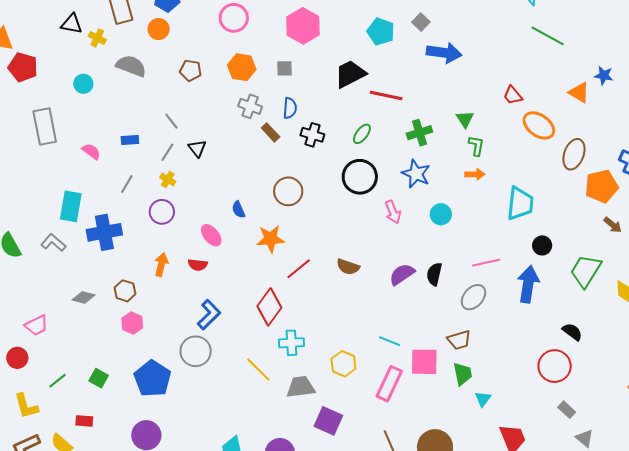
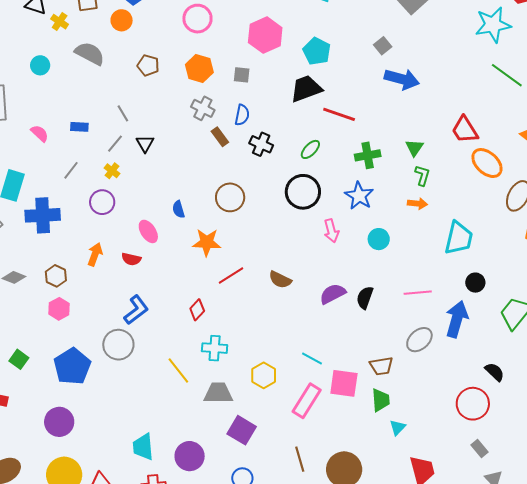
cyan pentagon: (381, 32) -> (317, 51), moved
red trapezoid: (513, 95) -> (465, 130), size x1.4
gray ellipse: (473, 297) -> (419, 340), moved
red diamond: (269, 307) -> (197, 310), size x0.6

